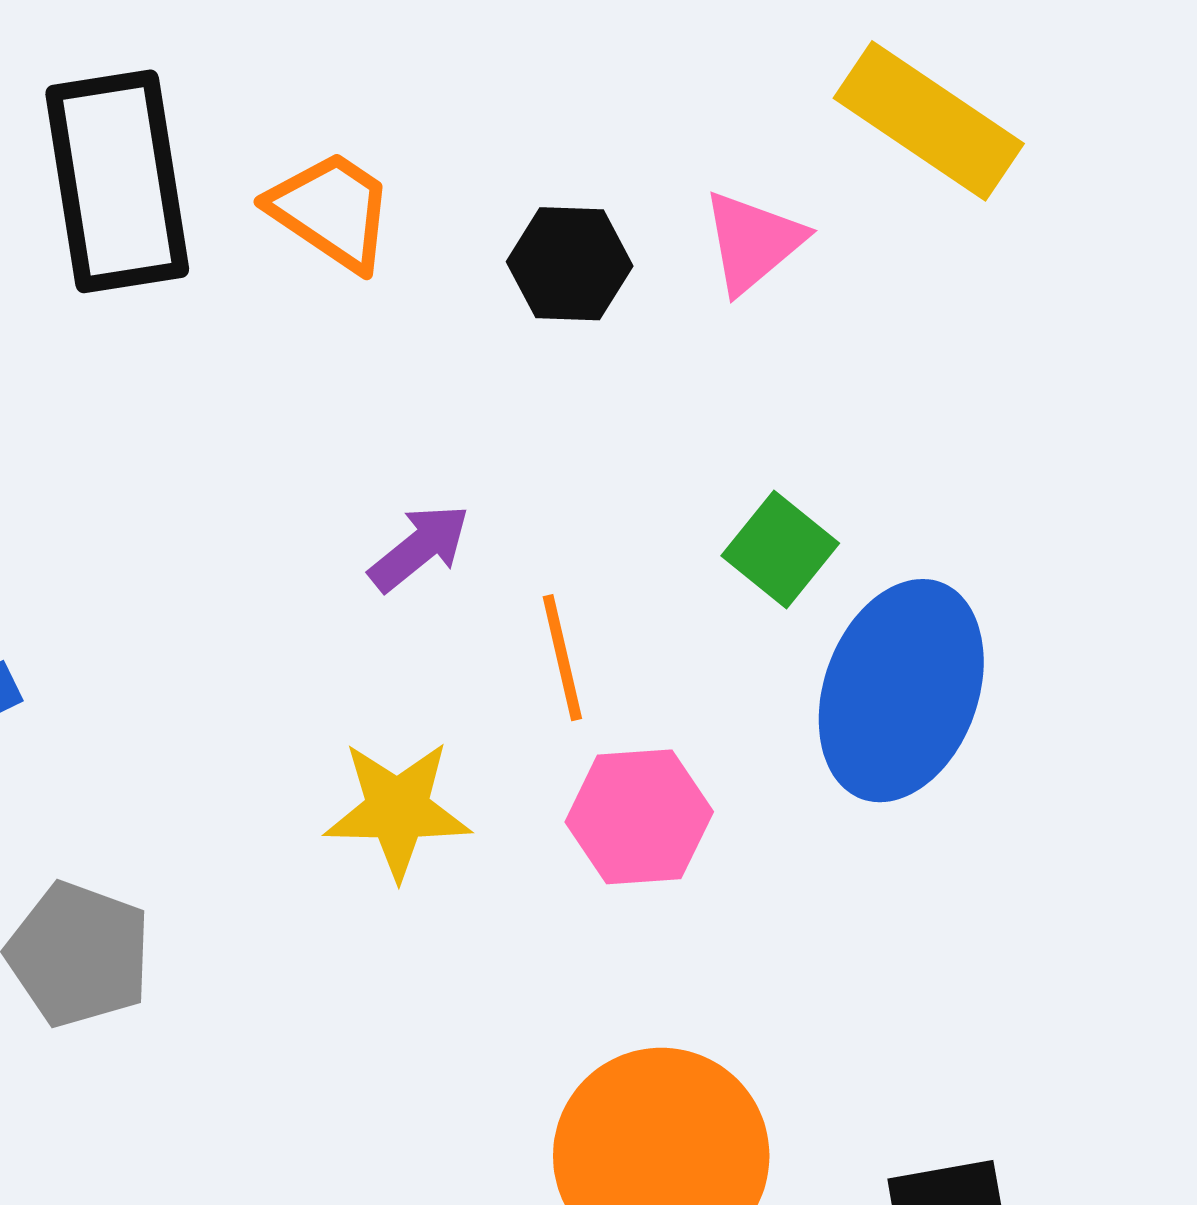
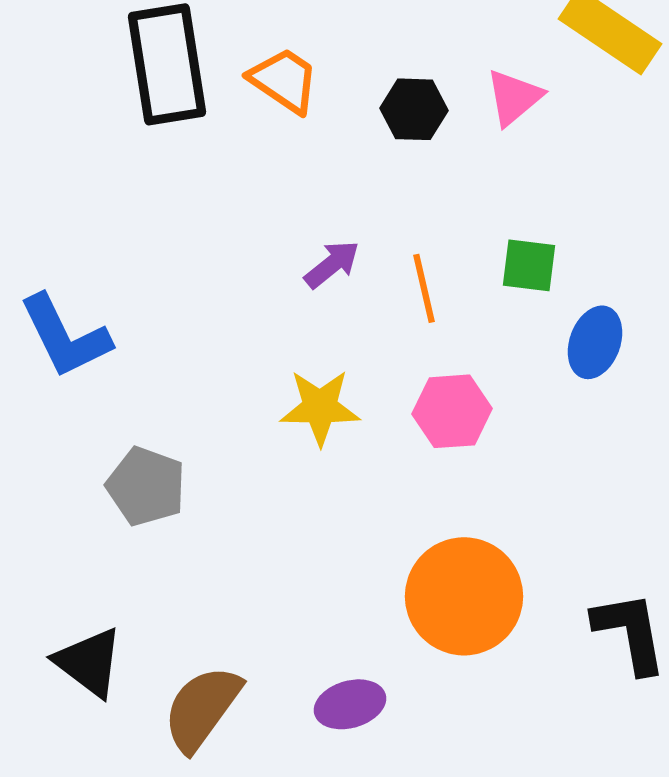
green square: (780, 550) -> (529, 265), turned -32
orange line: (562, 658) -> (424, 288), moved
blue ellipse: (901, 691) -> (595, 342), size x0.6

